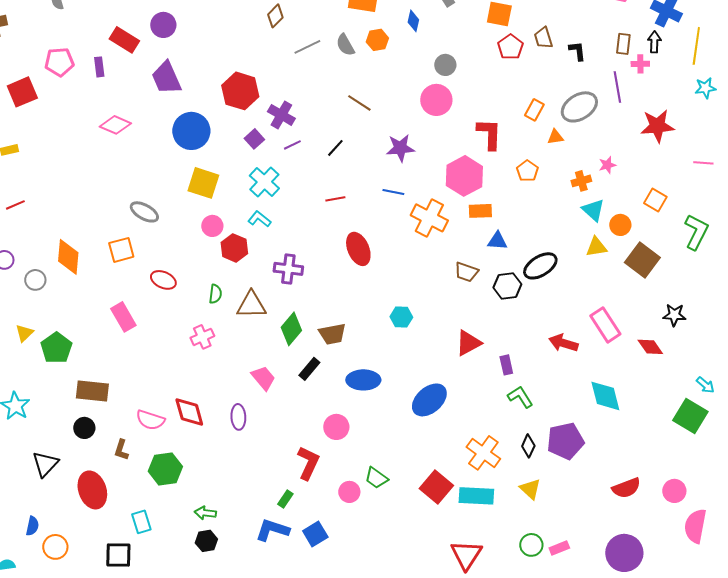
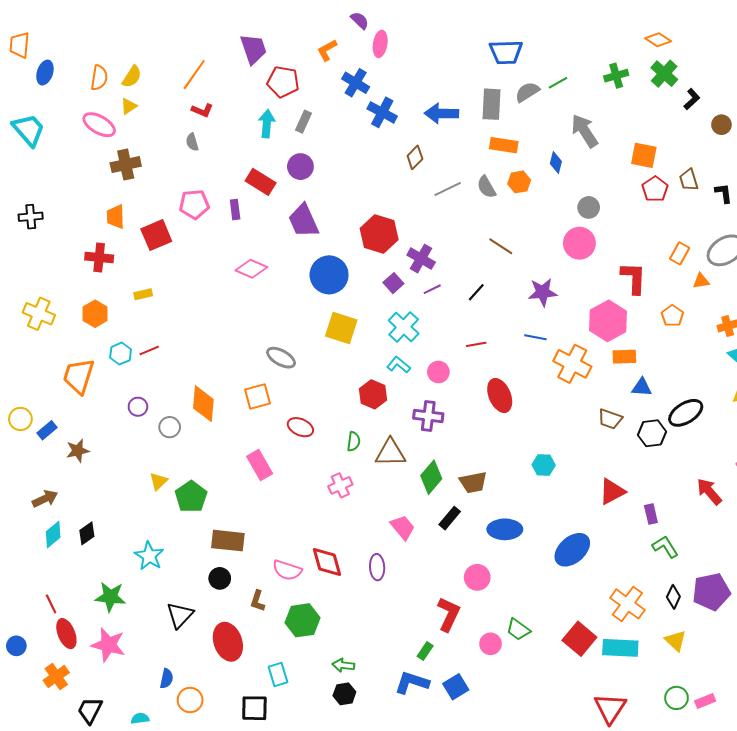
pink circle: (212, 226) -> (438, 372), moved
red arrow: (563, 343) -> (709, 492), turned 32

